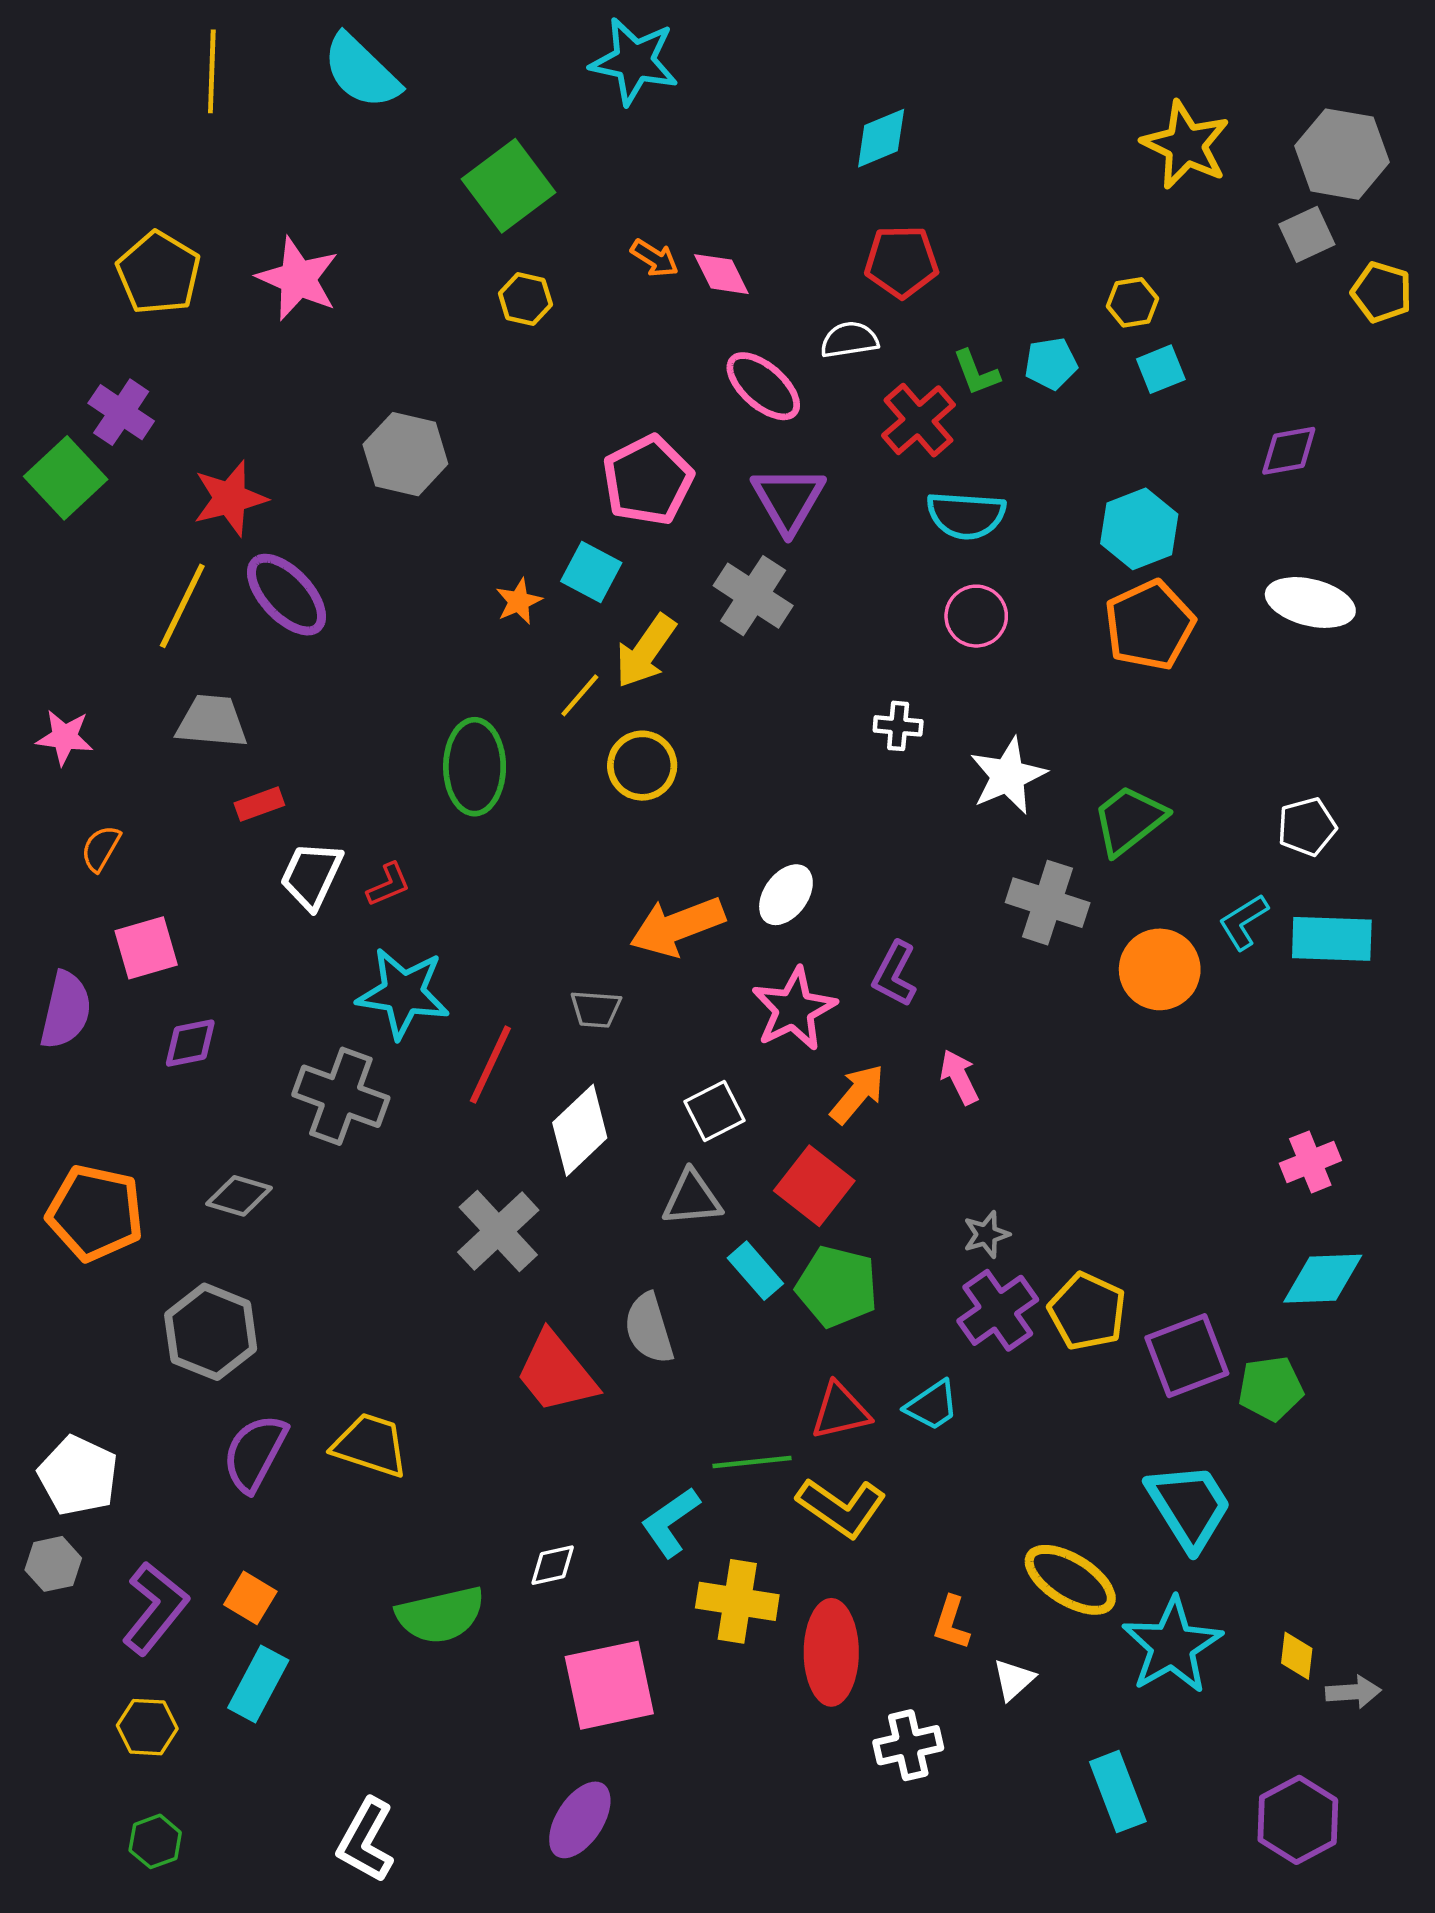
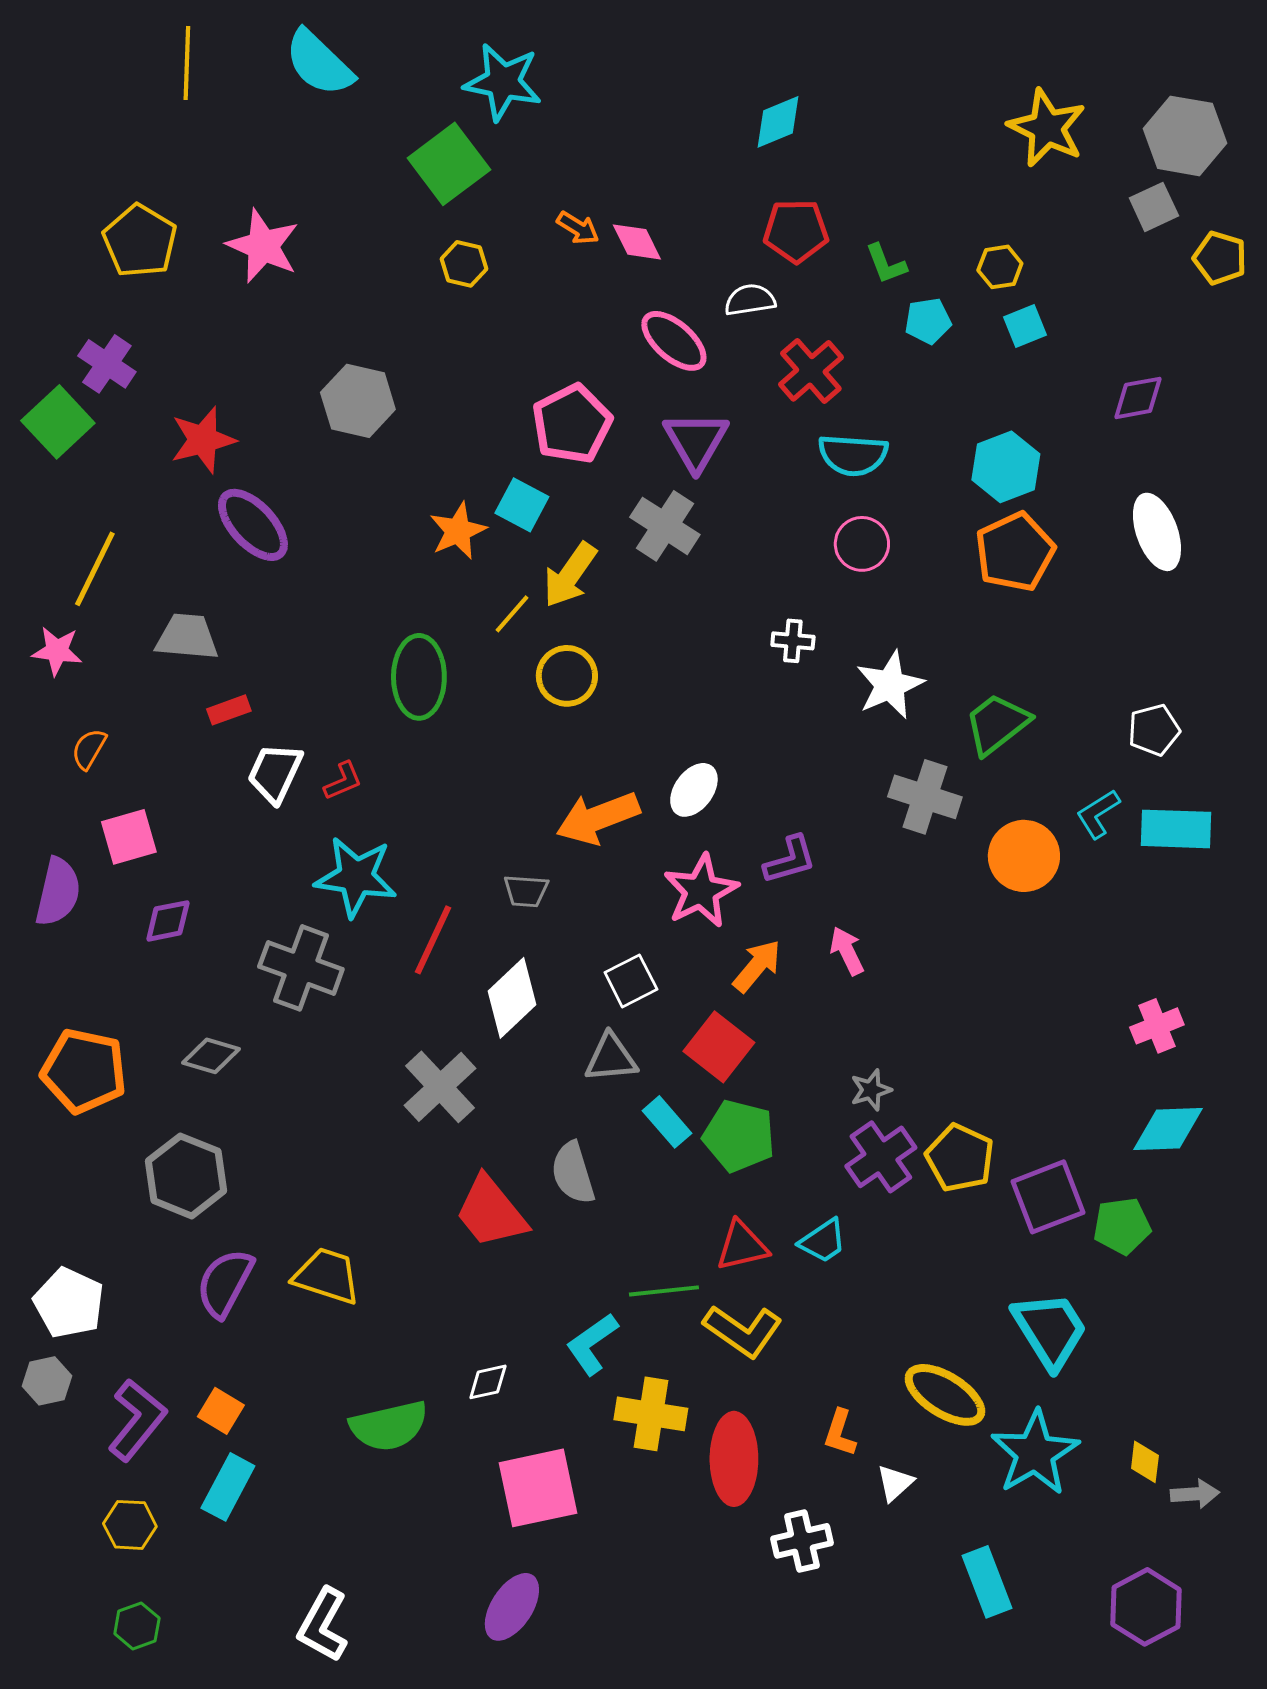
cyan star: (634, 61) -> (503, 82), moved
green L-shape: (976, 373) -> (886, 264), moved
orange star: (519, 601) -> (458, 531), size x1.4
white ellipse: (1310, 602) -> (1157, 532), turned 56
yellow line: (182, 606) -> (95, 569), moved
purple L-shape: (895, 974) -> (790, 860), turned -134

